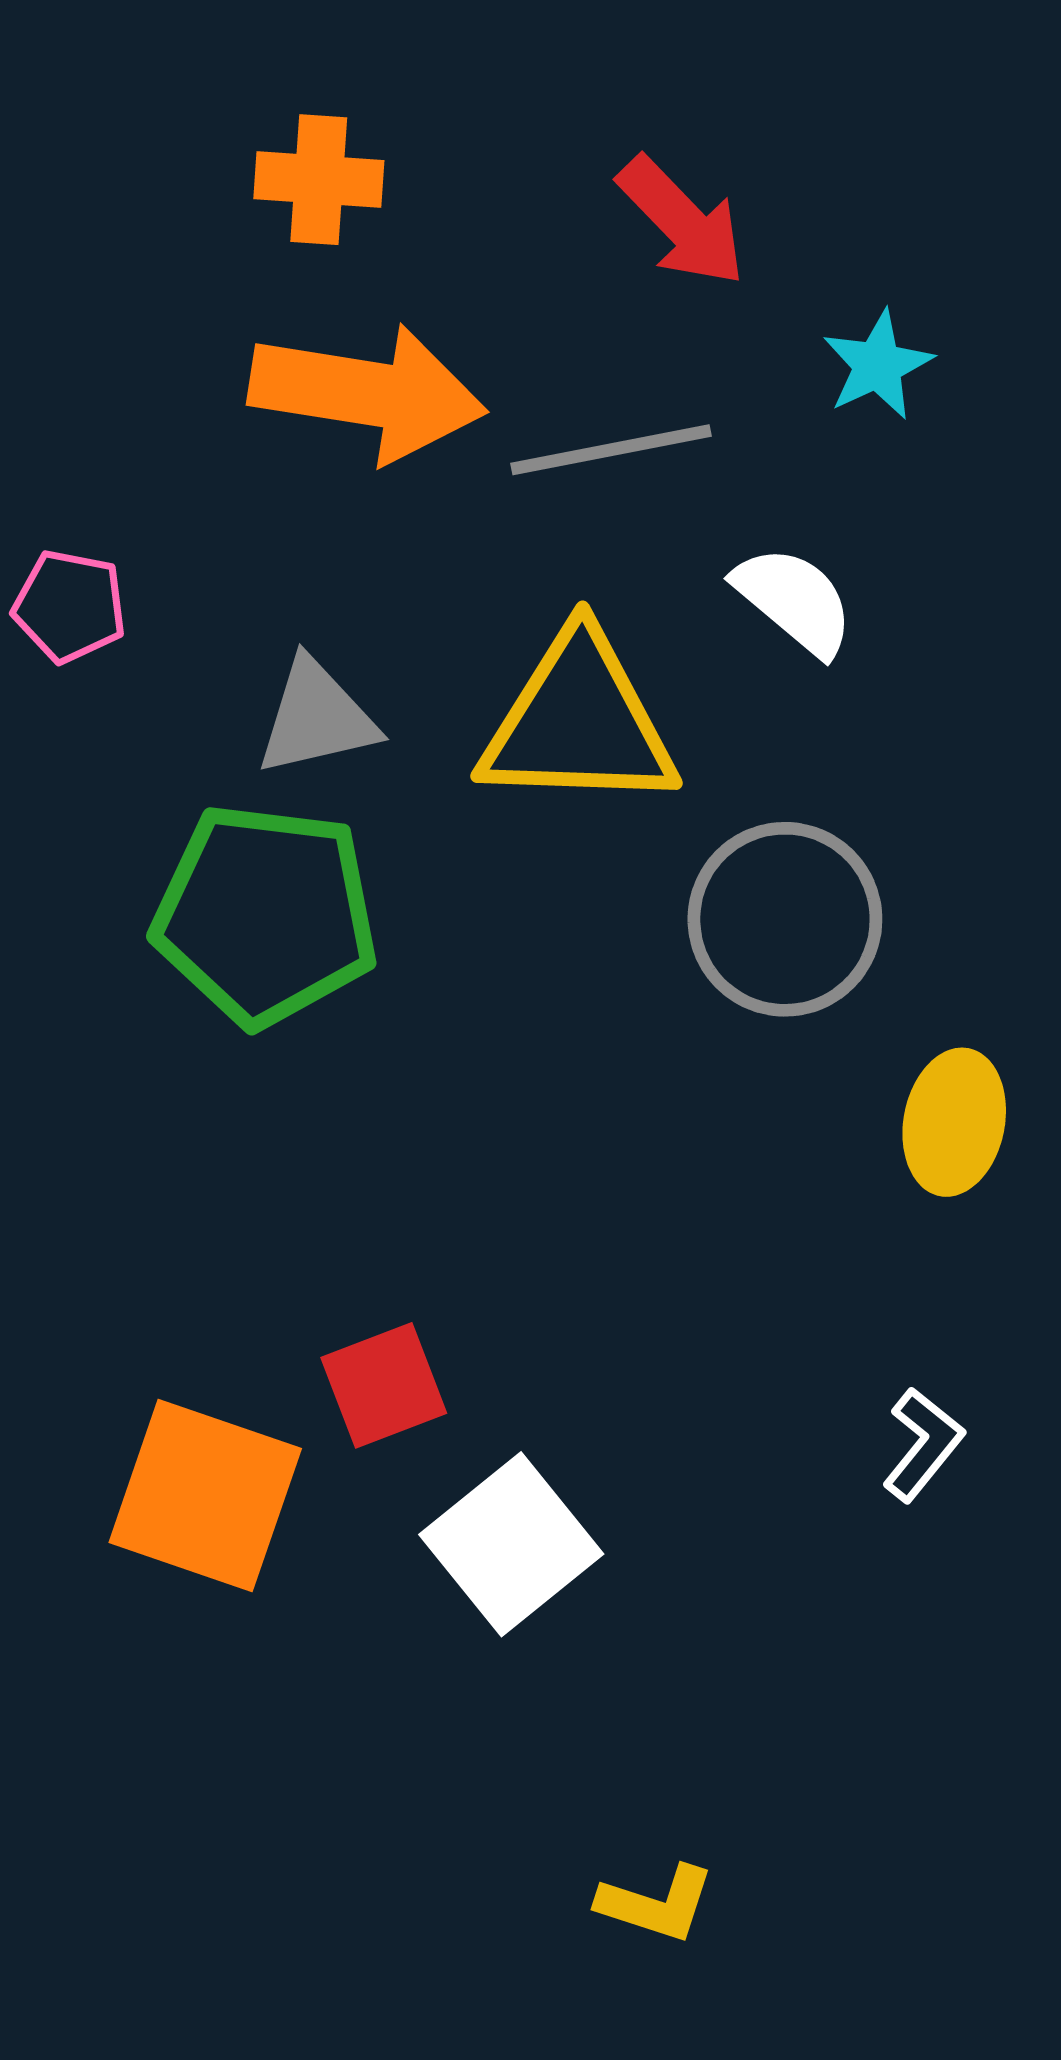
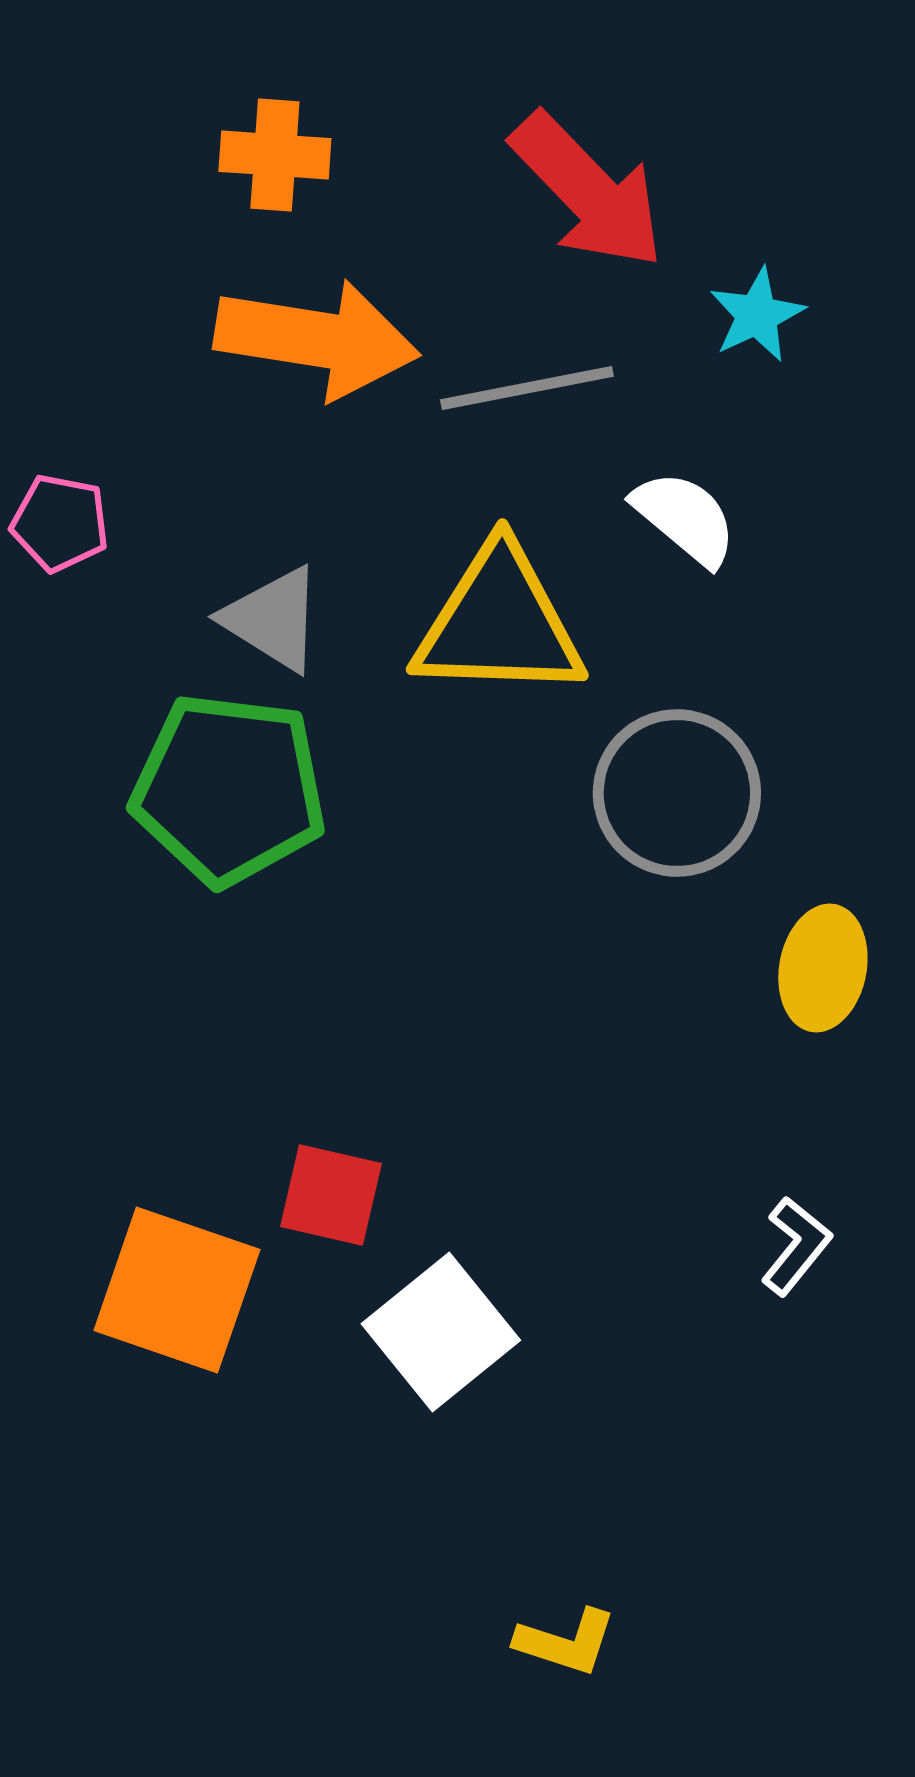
red arrow: (682, 221) -> (588, 191), size x1.4
gray triangle: (317, 718) -> (273, 619), turned 45
red square: (384, 1385) -> (331, 1195), turned 34

